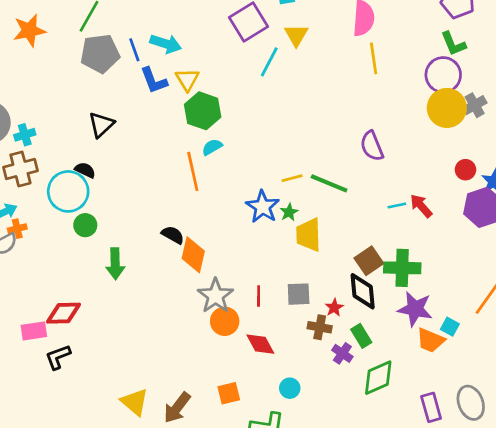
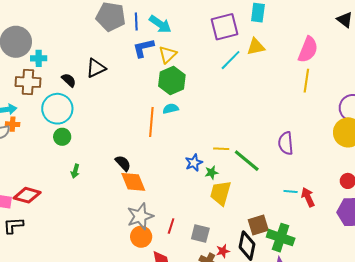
yellow triangle: (296, 35) -> (256, 47), turned 30
blue L-shape: (154, 81) -> (143, 48), turned 80
black semicircle: (85, 170) -> (69, 80), moved
blue star: (263, 207) -> (194, 163), size x0.7
orange diamond: (193, 255) -> (133, 182), turned -52
green arrow: (115, 264) -> (75, 171), size x0.6

